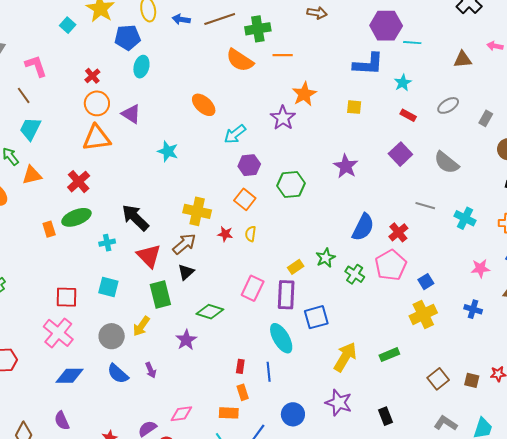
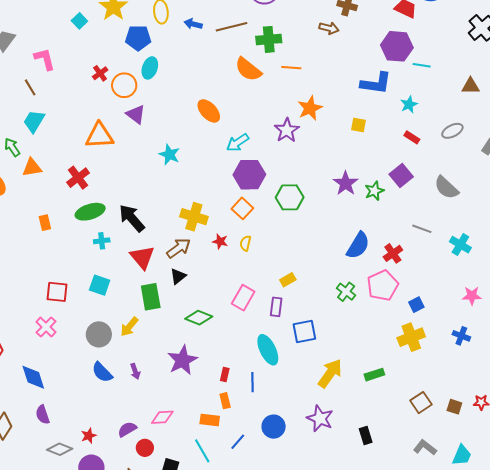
orange circle: (97, 103) -> (124, 85), moved
purple hexagon: (249, 165) -> (249, 175), size x1.4
green ellipse: (76, 217) -> (90, 212), moved
green star: (326, 258) -> (374, 191), moved
purple rectangle: (286, 295) -> (276, 307), size x0.7
pink cross: (58, 333) -> (46, 327), size x0.7
purple star: (186, 340) -> (182, 360), moved, size x1.4
blue diamond: (70, 376) -> (33, 377), moved, turned 68

